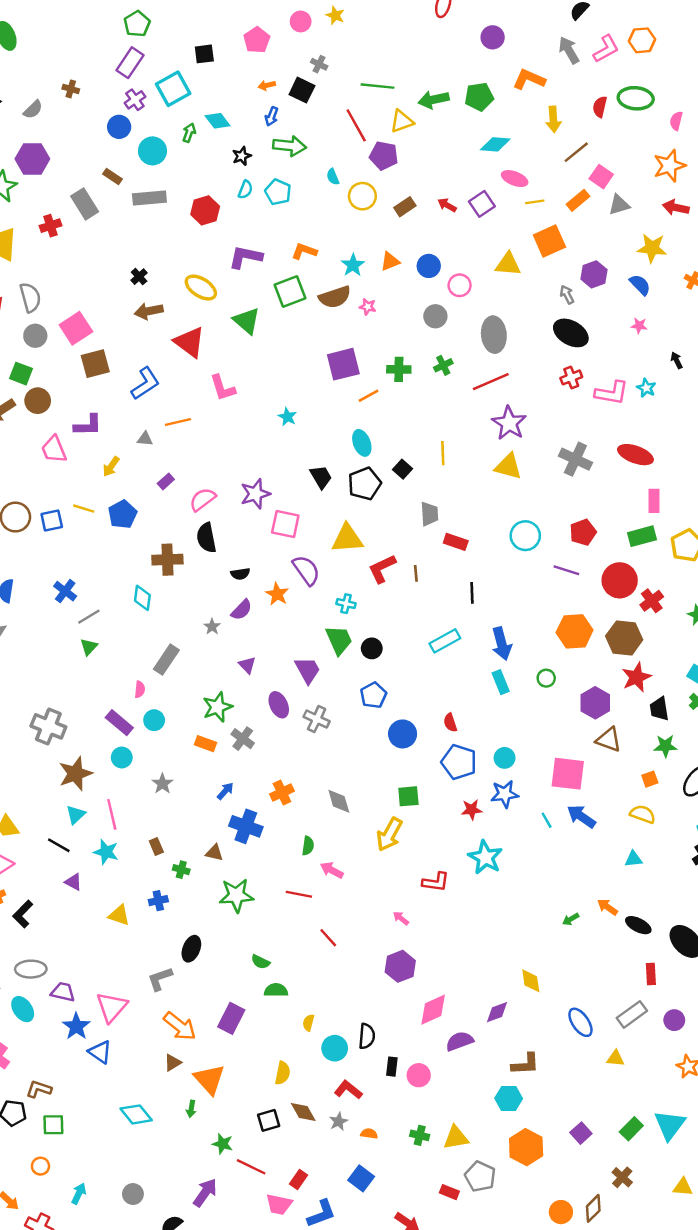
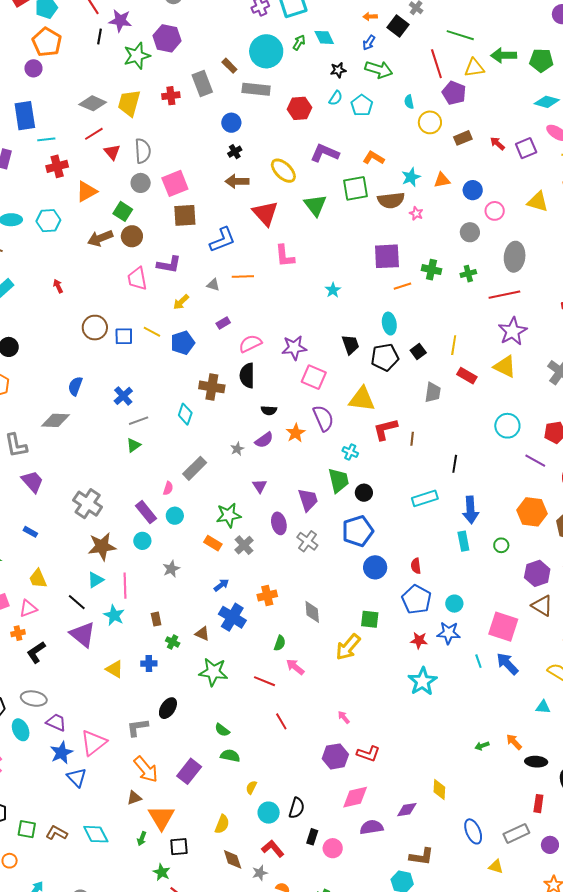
blue circle: (119, 127) -> (231, 123), moved
cyan circle: (152, 151) -> (266, 51), size x1.4
red rectangle: (456, 542) -> (467, 376), moved
blue pentagon: (373, 695) -> (358, 531), size x1.4
purple triangle: (73, 882) -> (83, 634), size x1.8
red L-shape: (436, 882) -> (368, 754), moved
black ellipse: (638, 925) -> (536, 762), turned -35
brown L-shape: (39, 1089) -> (57, 833), moved
black square: (269, 1120) -> (179, 847), moved

